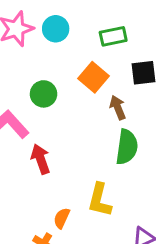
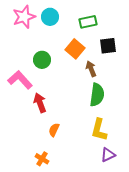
yellow L-shape: (100, 200) -> (99, 130), moved
orange semicircle: (62, 218) -> (54, 130), moved

